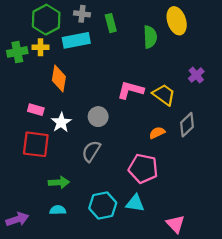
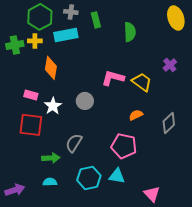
yellow ellipse: (177, 21) -> (176, 18), moved
gray diamond: (187, 125) -> (169, 123), moved
gray semicircle: (91, 151) -> (74, 143), moved

